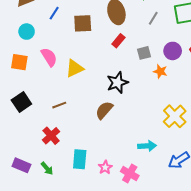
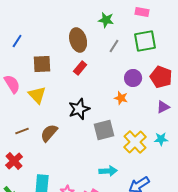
brown square: (83, 23) -> (42, 64), moved
gray square: (144, 53) -> (104, 130), moved, size x1.5
yellow triangle: (75, 68) -> (37, 95), turned -48
brown semicircle: (104, 110) -> (49, 133), moved

